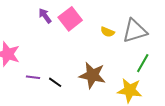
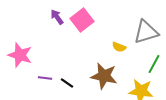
yellow semicircle: (107, 32) -> (119, 47), moved

